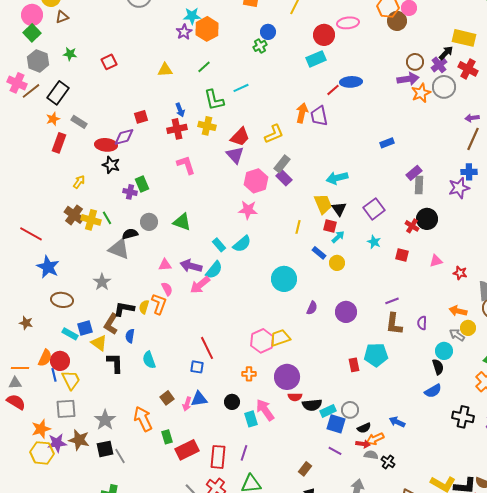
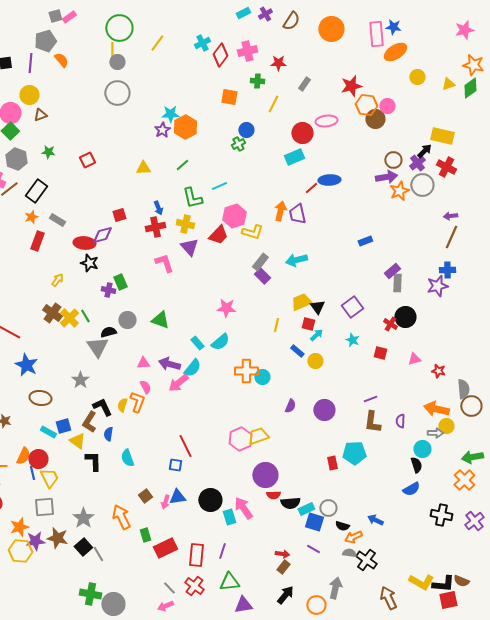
yellow L-shape: (274, 134) -> (252, 232), turned 40
purple triangle: (235, 155) -> (189, 247), moved
cyan arrow: (337, 178) -> (296, 260), moved
pink hexagon: (256, 181) -> (234, 216), moved
yellow trapezoid: (323, 204) -> (301, 302), turned -90
yellow cross: (91, 220) -> (69, 318), turned 30
gray triangle: (119, 249) -> (97, 347), turned 35
cyan circle: (284, 279) -> (262, 377), size x0.6
black L-shape: (124, 309) -> (102, 407), turned 55
orange arrow: (458, 311) -> (436, 409), size x1.4
gray arrow: (457, 335) -> (435, 433), turned 147
orange cross: (249, 374) -> (246, 371), moved, size x1.6
black circle: (232, 402) -> (210, 500), size x1.5
black semicircle: (364, 428) -> (342, 526), turned 40
red arrow: (363, 444) -> (282, 554), moved
black square: (105, 449) -> (83, 547), turned -30
black cross: (388, 462) -> (366, 560), size x1.5

